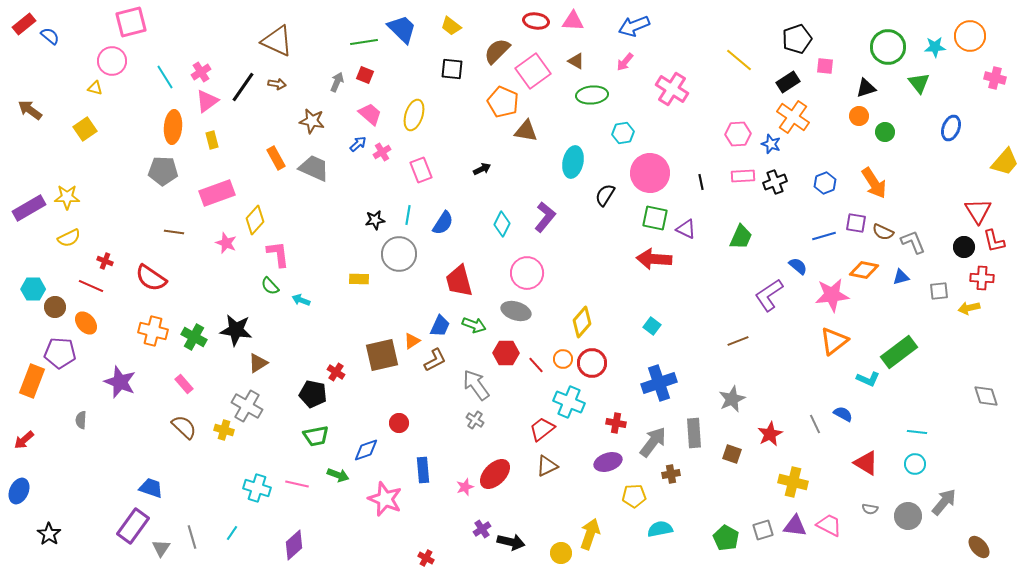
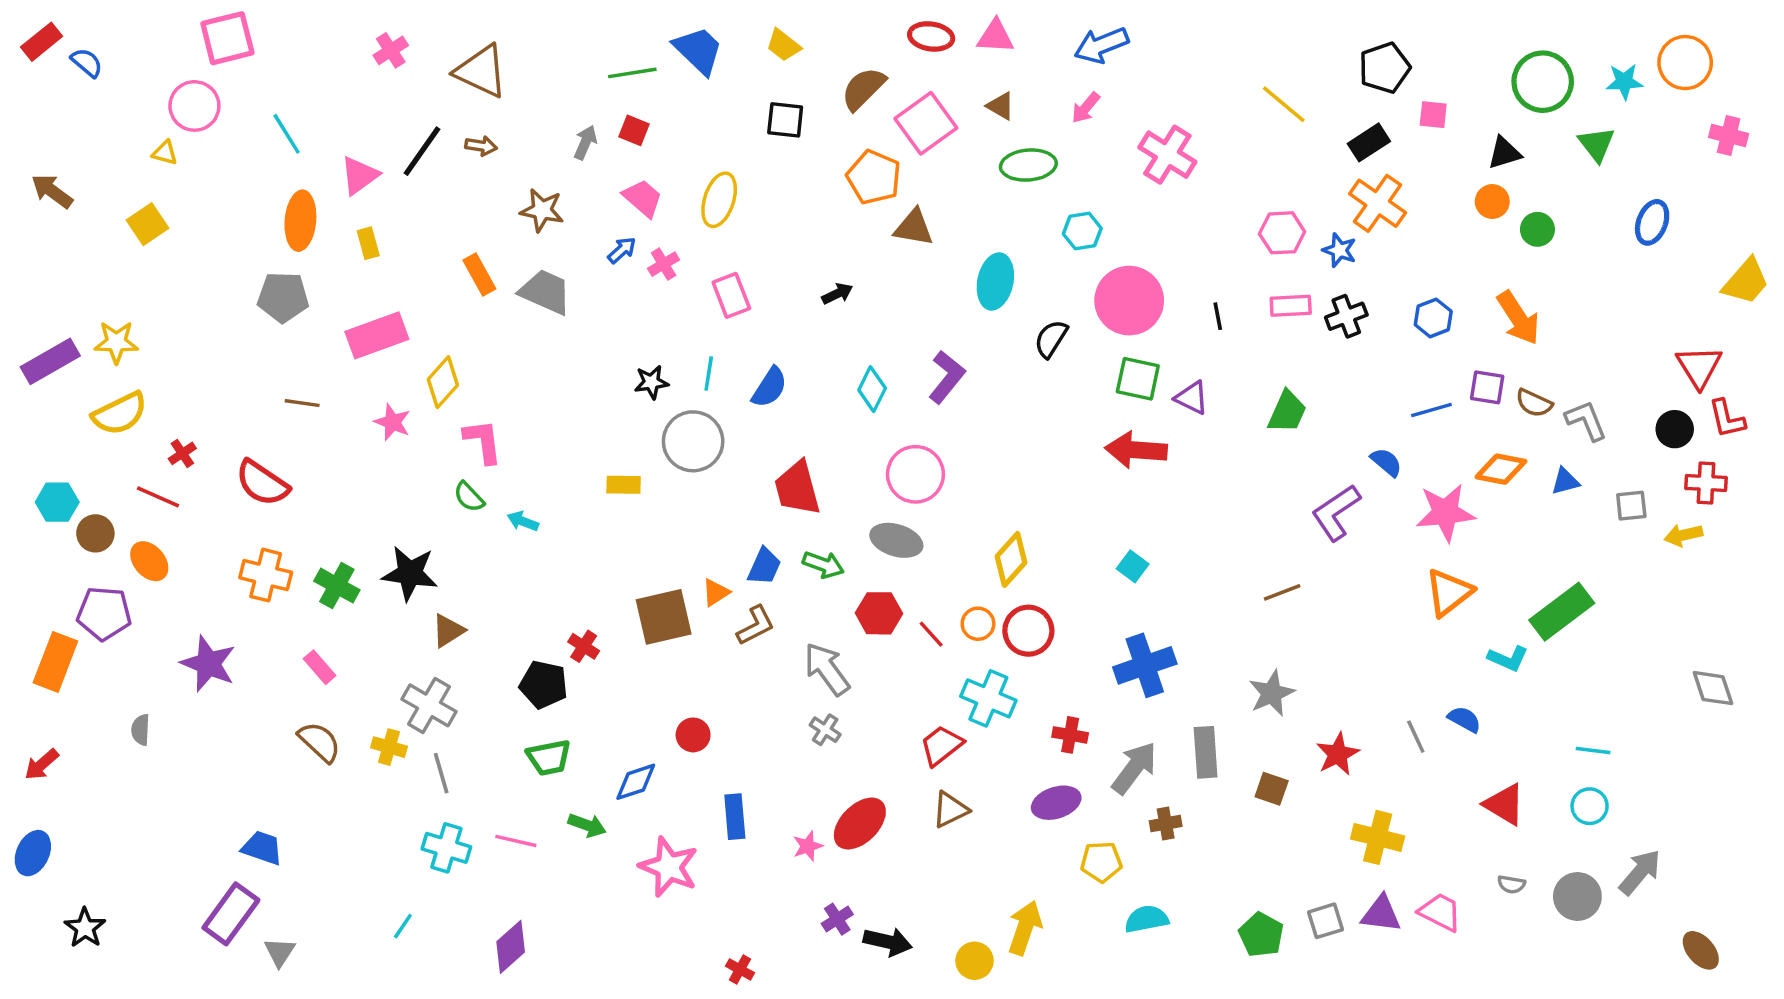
pink cross: (201, 72) -> (391, 50), moved
yellow semicircle: (69, 238) -> (120, 413), size x1.4
red cross: (105, 261) -> (182, 453), turned 35
gray line: (192, 537) -> (441, 773), moved

